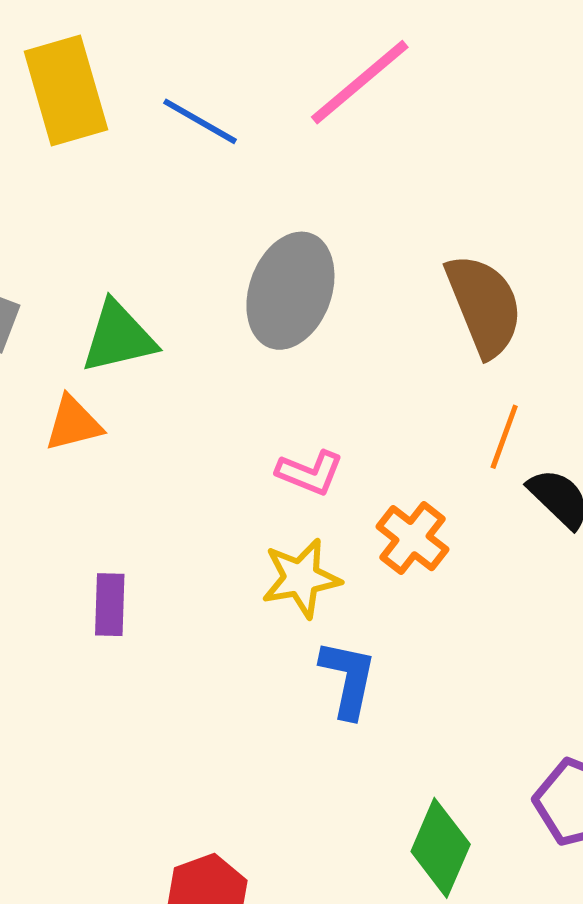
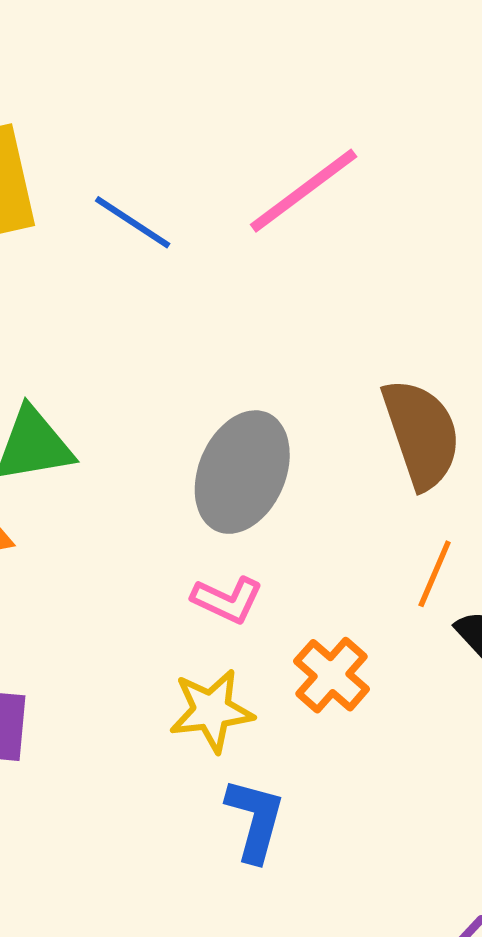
gray ellipse: (290, 291) -> (242, 472), moved

